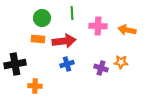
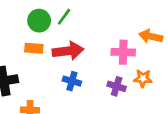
green line: (72, 13) -> (64, 17), moved, turned 40
pink cross: (98, 26) -> (123, 52), moved
blue cross: (67, 64) -> (72, 81), turned 32

